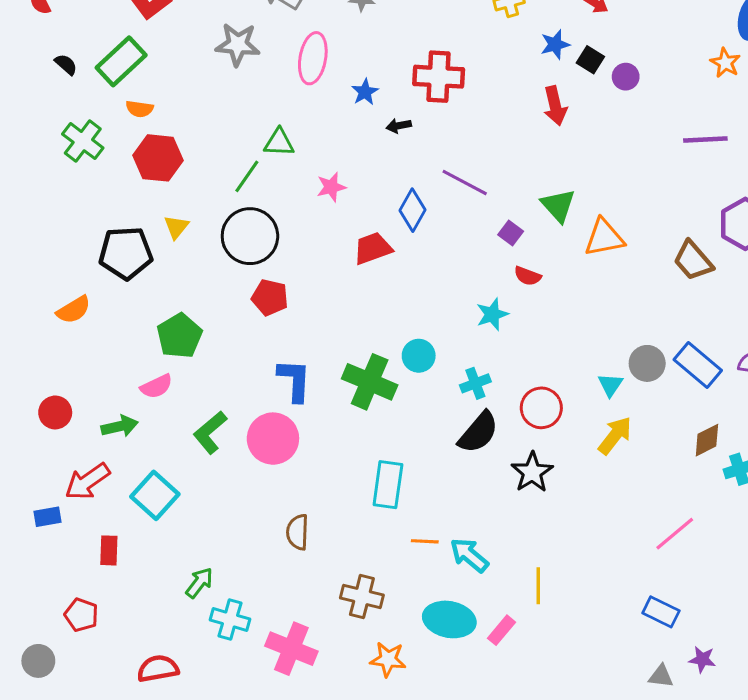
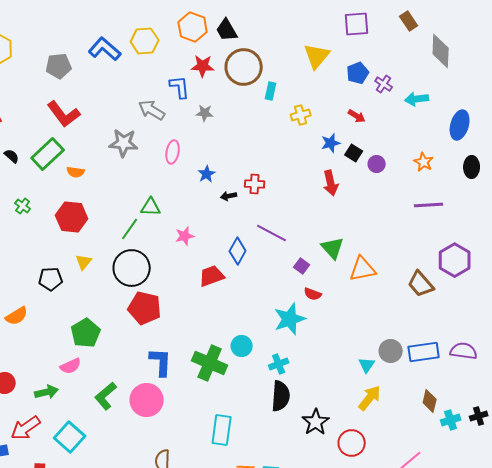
pink ellipse: (313, 58) -> (173, 152), size x0.7
orange star: (725, 63) -> (424, 162), moved
red cross: (439, 77) -> (255, 184), moved, size x0.6
orange semicircle: (140, 109) -> (76, 172), moved
green cross: (83, 141) -> (23, 206), size x0.6
black pentagon: (126, 253) -> (51, 279), size x0.7
red pentagon: (270, 297) -> (145, 308), size x1.4
cyan star: (492, 314) -> (290, 319), size x1.5
blue rectangle: (698, 365) -> (424, 352), turned -48
red circle: (541, 408) -> (352, 443), moved
black semicircle: (478, 432) -> (281, 396), turned -36
brown diamond: (707, 440) -> (430, 401), turned -50

